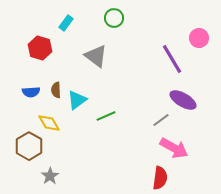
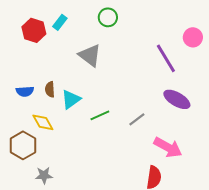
red hexagon: (40, 48) -> (34, 30), moved
gray line: (161, 120) -> (137, 119), moved
gray star: (50, 176) -> (44, 175), turned 30

